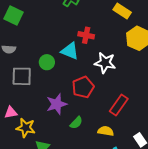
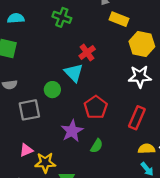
red cross: (86, 35) -> (87, 53), turned -35
cyan triangle: (70, 51) -> (74, 73), turned 36
white star: (105, 63) -> (140, 77), moved
yellow semicircle: (106, 131) -> (146, 149), moved

